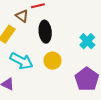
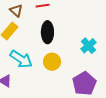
brown triangle: (22, 16) -> (16, 11), moved

